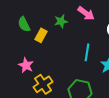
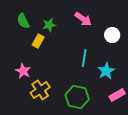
green star: (61, 21) -> (49, 25), moved
green semicircle: (24, 24) -> (23, 21), moved

